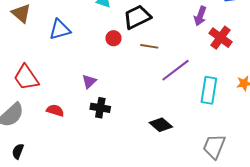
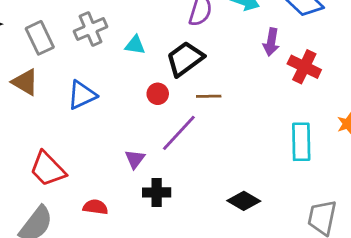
purple line: (176, 70) -> (179, 133), moved

